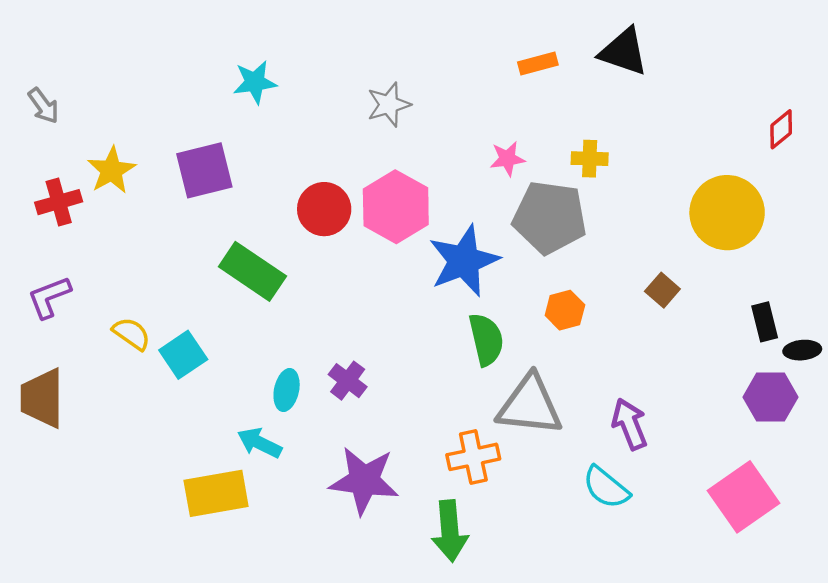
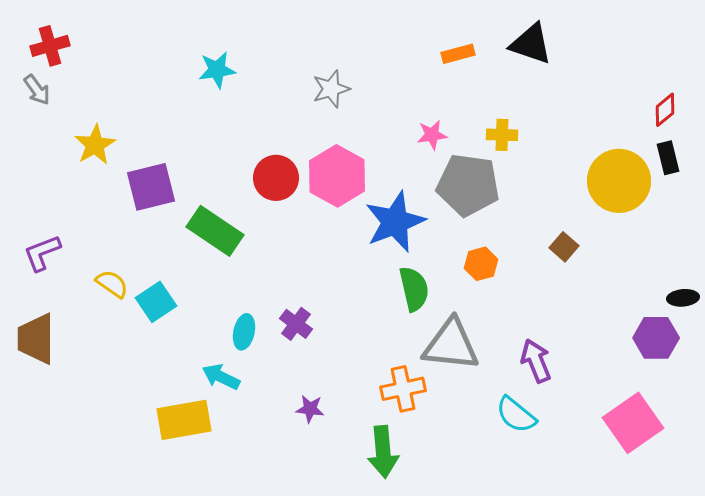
purple square: (204, 170) -> (151, 187), moved
red cross: (59, 202) -> (50, 46), moved
black rectangle: (765, 322) -> (668, 158), moved
purple star: (364, 480) -> (310, 409), size x0.5

